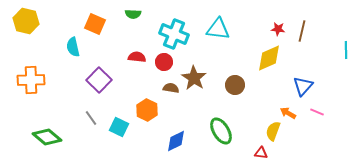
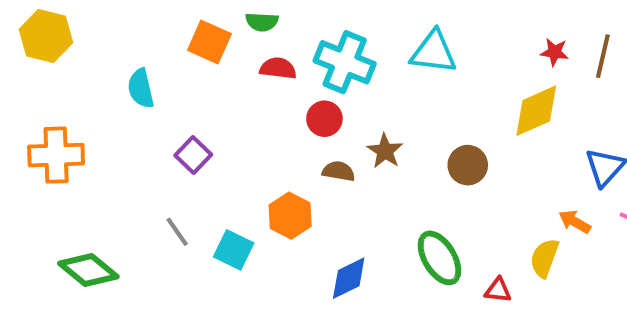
orange square: (95, 24) -> (209, 42), moved
red semicircle: (137, 57) -> (278, 68), moved
brown star: (194, 78) -> (385, 151), size x0.7
purple square: (99, 80) -> (193, 155), size x0.7
red triangle: (261, 153) -> (498, 290), moved

